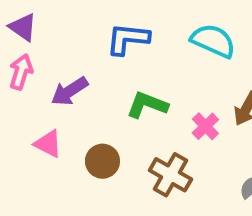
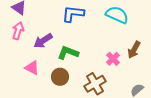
green L-shape: (147, 105) -> (68, 53), moved
brown cross: (170, 175) -> (95, 84), turned 30

